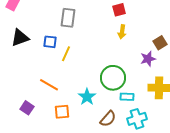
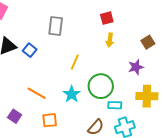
blue square: (50, 42) -> (30, 50), moved, turned 32
brown square: (160, 43) -> (148, 42), moved
yellow line: (66, 54) -> (75, 62), moved
cyan star: (87, 97) -> (72, 94), moved

